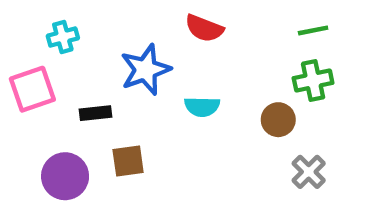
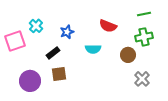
red semicircle: (204, 28) -> (108, 26), moved
cyan cross: (63, 37) -> (36, 26), moved, turned -32
blue star: (146, 70) -> (67, 32), size x0.6
black rectangle: (95, 113) -> (53, 53), moved, turned -32

